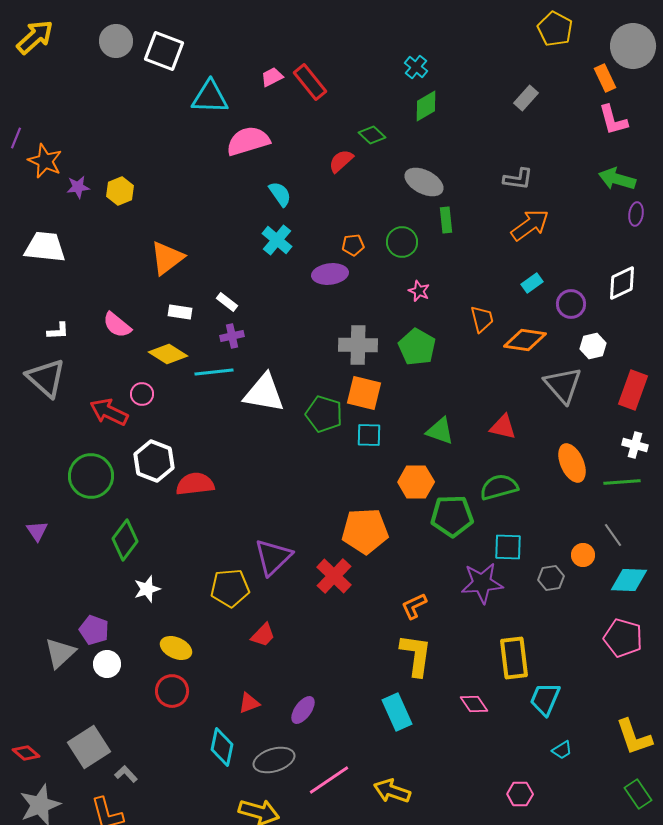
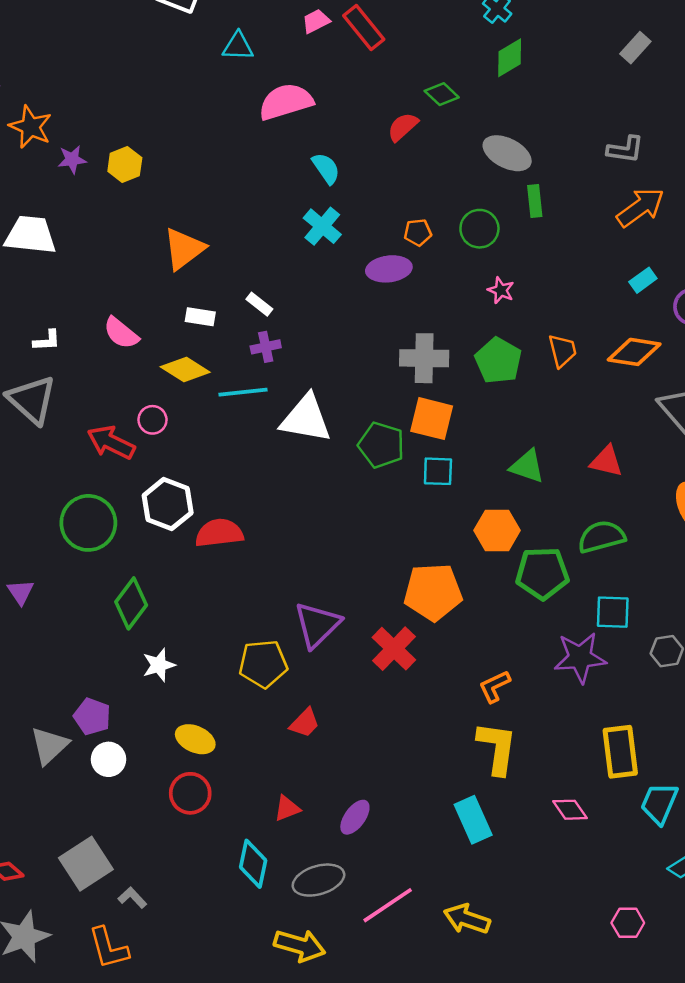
cyan triangle: (210, 97) -> (238, 46), size x0.7
orange trapezoid: (482, 319) -> (562, 351), moved

